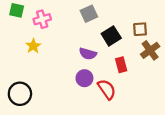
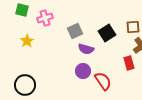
gray square: (89, 14) -> (75, 31), moved
yellow star: (33, 46) -> (27, 41), moved
red rectangle: (121, 65) -> (129, 63), moved

